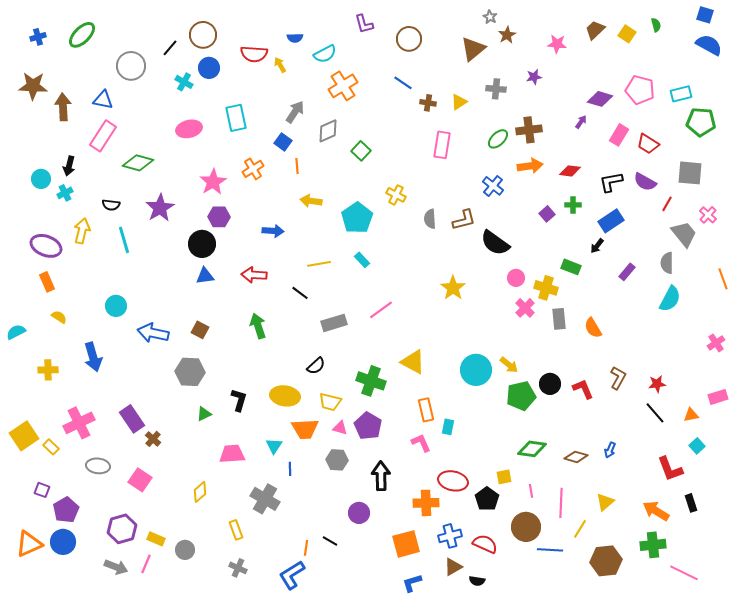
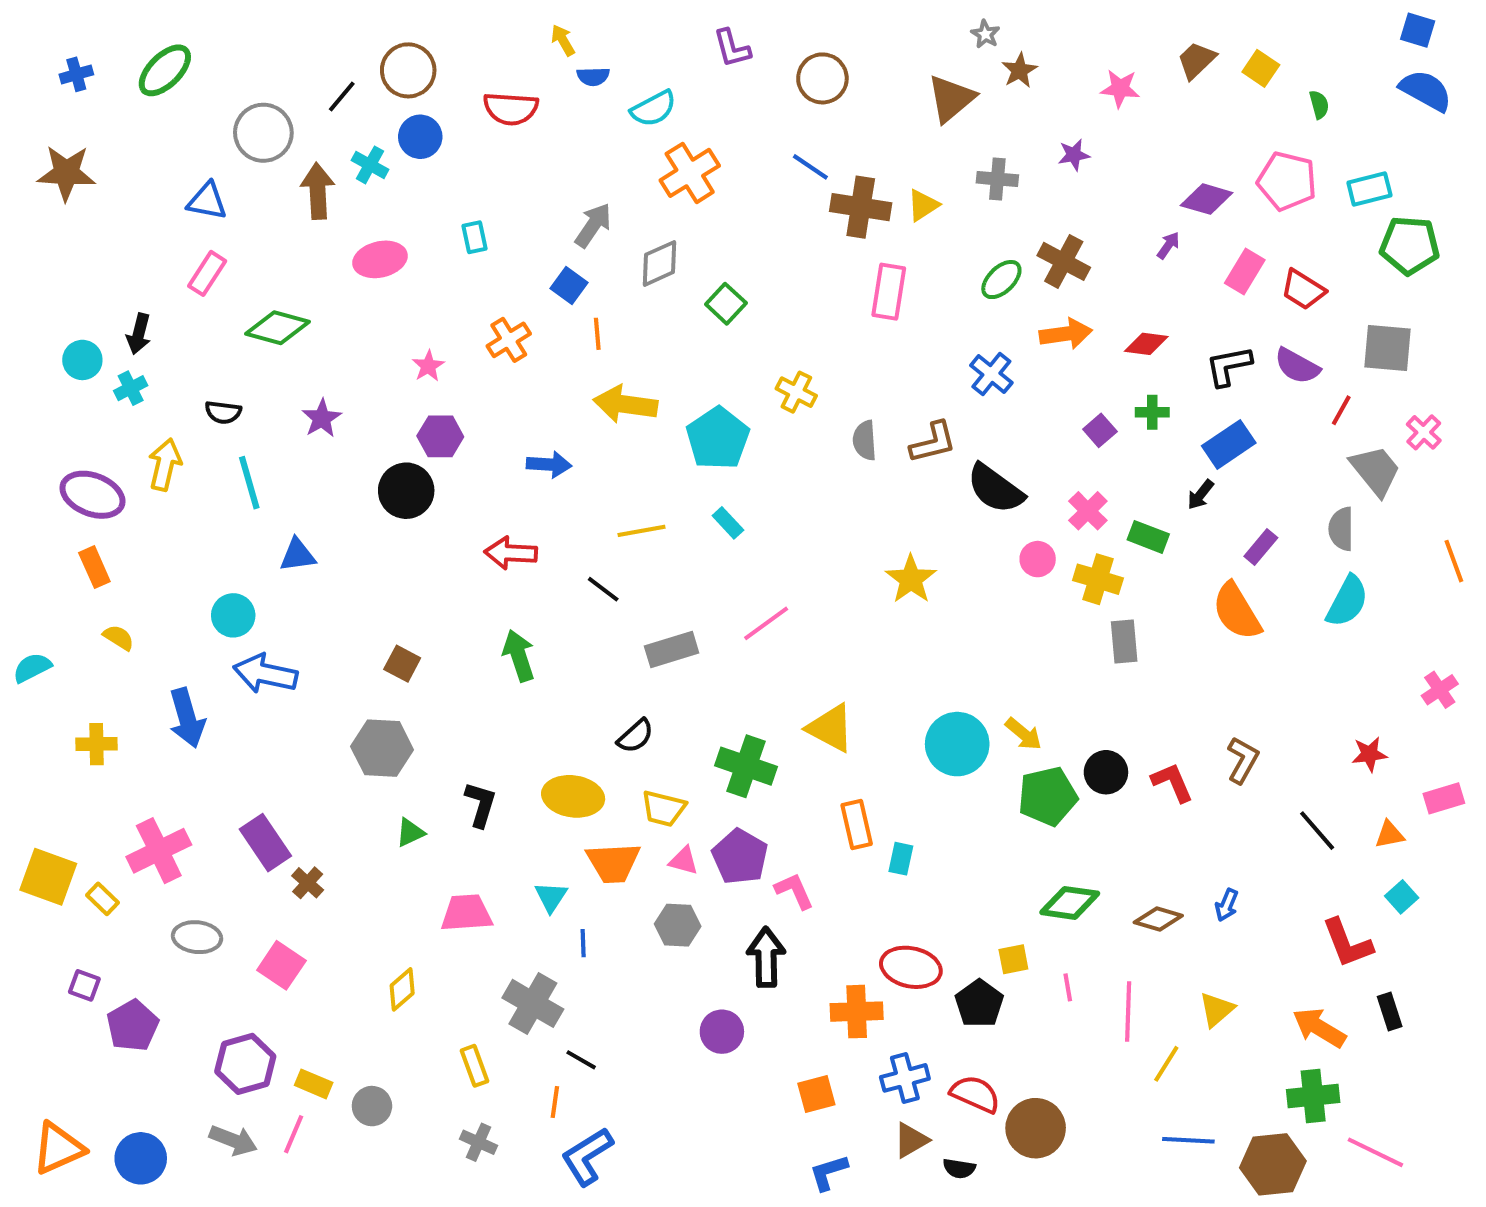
green semicircle: (656, 25) -> (1319, 105), moved
yellow arrow: (280, 65) -> (563, 40), moved
brown cross: (428, 103) -> (861, 207), size x1.8
brown arrow: (63, 107) -> (318, 191), moved
cyan rectangle: (236, 118) -> (475, 237), size x0.6
brown cross: (529, 130) -> (1064, 261), turned 35
pink rectangle: (103, 136) -> (207, 273), size x0.7
pink star: (213, 182) -> (428, 366), size x0.6
yellow arrow: (311, 201) -> (625, 404), size x1.4
purple star: (160, 208) -> (322, 418), size x0.7
blue triangle: (205, 276) -> (298, 555), moved
pink cross: (525, 308) -> (1088, 511), moved
orange semicircle: (593, 328) -> (1237, 611), moved, size x1.4
blue arrow: (153, 333) -> (265, 674), moved
red star: (657, 384) -> (1369, 754), moved
yellow square: (24, 436) -> (48, 877), turned -36
pink L-shape: (421, 443) -> (794, 891), moved
brown circle: (526, 527) -> (1036, 1128), moved
black line: (330, 541) -> (581, 1060), moved
blue circle: (63, 542) -> (141, 1158), moved
orange triangle: (29, 544) -> (58, 1148), moved
orange square: (406, 544) -> (816, 1094), size x0.7
orange line: (306, 548) -> (555, 1102), moved
blue line: (550, 550) -> (1188, 1140), moved
brown hexagon: (606, 561) -> (1273, 1164), moved

